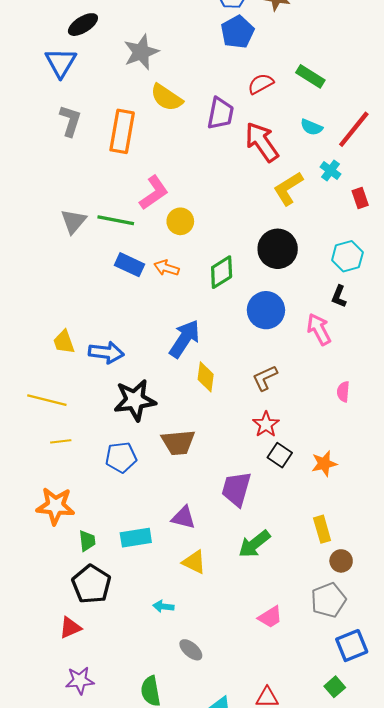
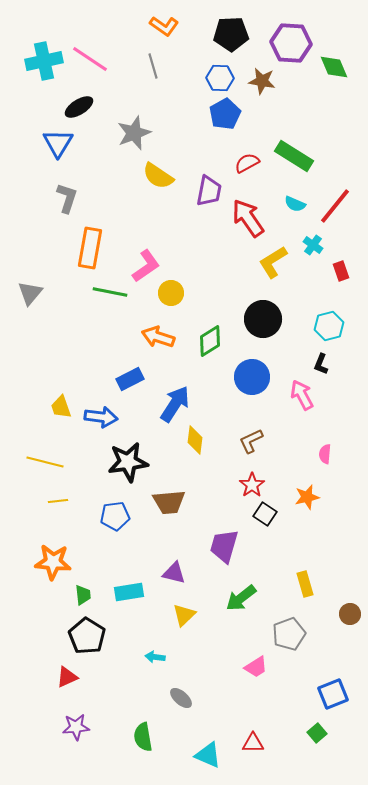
green rectangle: (310, 76) -> (294, 156), size x1.4
orange rectangle: (122, 131) -> (90, 248), moved
gray triangle: (73, 221) -> (30, 293), moved
blue rectangle: (129, 265) -> (130, 379), moved, turned -52
orange arrow: (167, 268) -> (158, 337), size x1.4
orange star: (324, 464) -> (307, 497), moved
brown circle: (341, 561) -> (350, 614), moved
yellow triangle: (194, 562) -> (184, 615), turned 50
gray pentagon: (328, 600) -> (289, 634), moved

